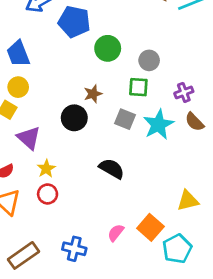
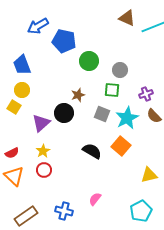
purple triangle: (29, 138) -> (41, 123), moved, turned 36
orange square: (150, 227) -> (121, 146), moved

